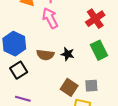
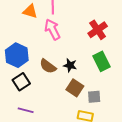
brown semicircle: (45, 55) -> (48, 66), turned 30
brown square: (69, 87) -> (75, 88), moved

